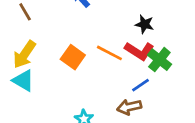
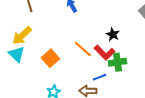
orange square: (73, 57) -> (50, 58), moved
green cross: (159, 60) -> (117, 62), turned 30

